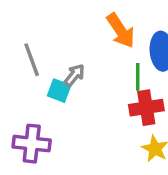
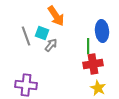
orange arrow: (121, 31) -> (56, 16), moved
cyan square: (59, 91) -> (42, 33), moved

